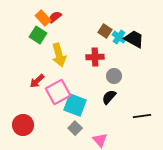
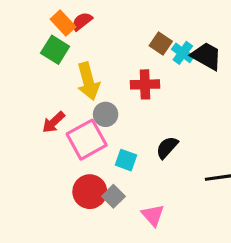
gray circle: (114, 76) -> (106, 114), moved
cyan square: (75, 105) -> (126, 160), moved, size x0.6
red circle: (23, 125) -> (90, 192), moved

